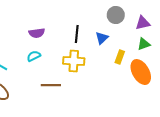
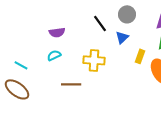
gray circle: (116, 15) -> (127, 14), moved
black line: (77, 34) -> (100, 23), moved, turned -42

